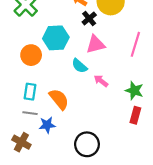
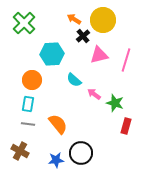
pink triangle: (96, 44) -> (99, 55), moved
orange circle: (31, 55) -> (32, 80), moved
green star: (134, 91) -> (115, 103), moved
orange semicircle: (59, 99) -> (58, 124), moved
blue star: (47, 125) -> (56, 160), moved

